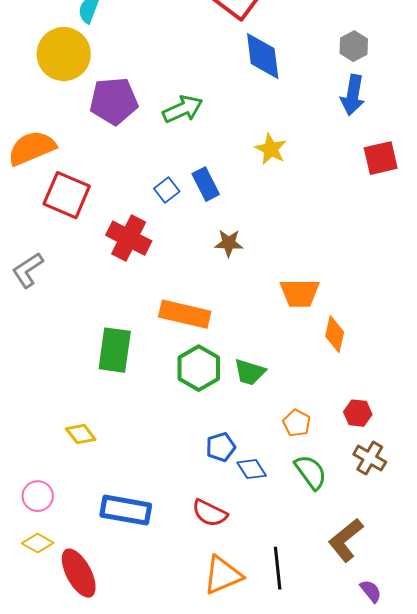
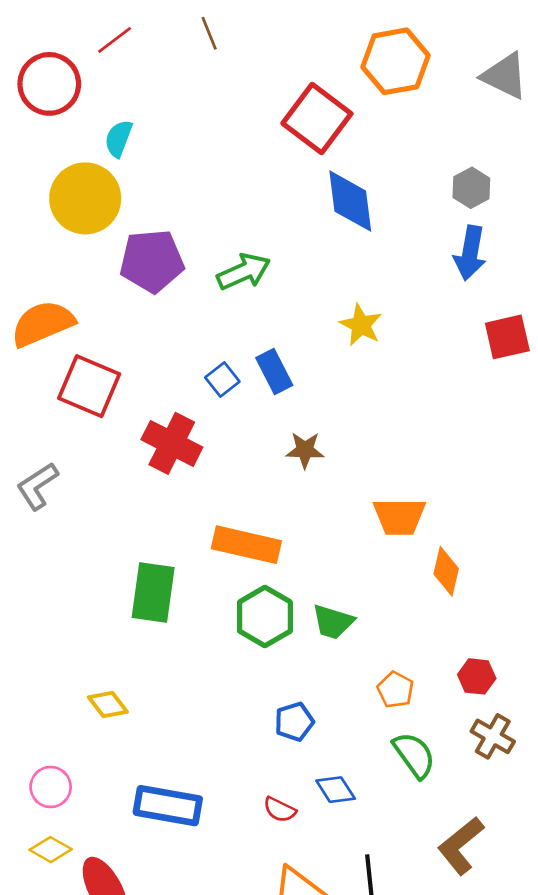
blue diamond: (252, 469) -> (336, 790), moved
red semicircle: (210, 513) -> (280, 810), size x0.7

